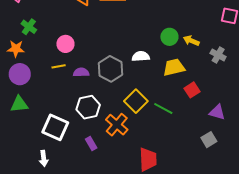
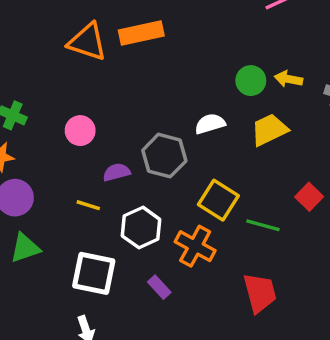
yellow line: (59, 66) -> (88, 205), moved, turned 40
red square: (192, 90) -> (309, 197), moved
green line: (163, 109) -> (263, 225), moved

